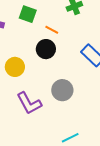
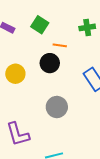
orange line: (52, 30) -> (60, 45), turned -32
purple L-shape: (29, 103) -> (18, 134), moved

